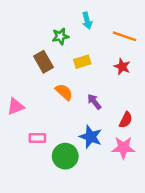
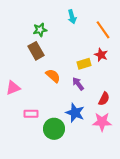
green star: (60, 36) -> (40, 30), moved
orange line: (125, 36) -> (103, 30), turned 36
yellow rectangle: (82, 62) -> (84, 64), moved

